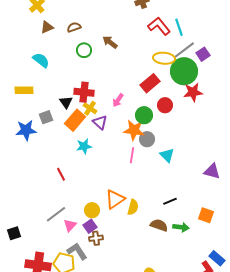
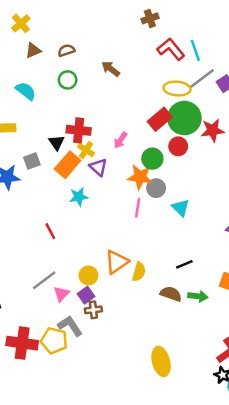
green circle: (84, 50) -> (68, 80), moved
green circle: (184, 71) -> (184, 118), moved

